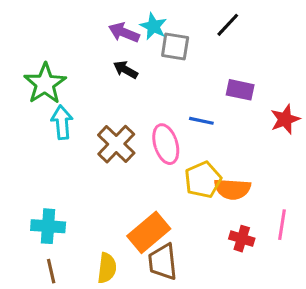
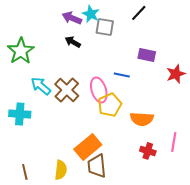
cyan arrow: (62, 122) -> (41, 86), moved, turned -45
yellow pentagon: (203, 180) -> (110, 105), moved
cyan cross: (48, 226) -> (20, 114), moved

